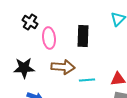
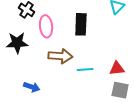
black star: (24, 68) -> (17, 43), moved

